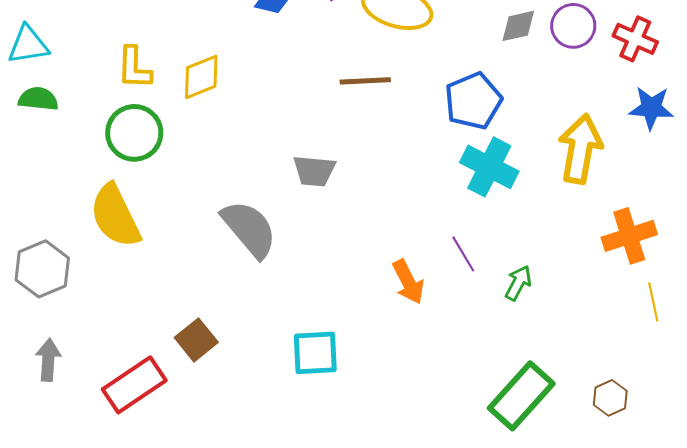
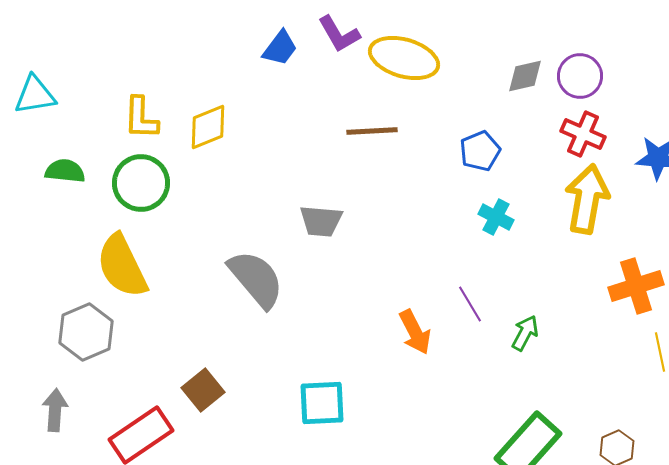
red cross: (635, 39) -> (583, 134), moved
green semicircle: (38, 99) -> (65, 171), moved
blue pentagon: (473, 101) -> (480, 151), size x0.7
cyan cross: (489, 167) -> (496, 217), size x0.6
gray hexagon: (42, 269) -> (86, 332), moved

